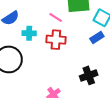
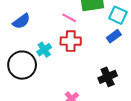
cyan cross: (29, 33) -> (44, 50), moved, turned -32

